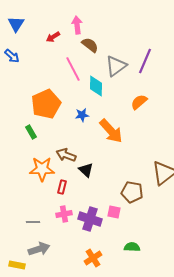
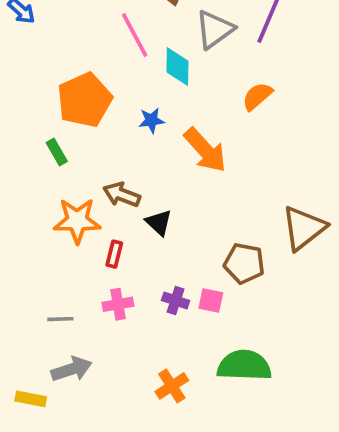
purple cross: (90, 219) -> (176, 301), moved, size x0.6
green semicircle: (132, 247) -> (244, 365), size x1.8

